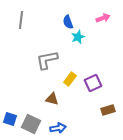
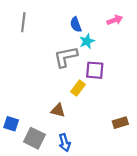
gray L-shape: (47, 60) -> (66, 57), moved
purple square: (93, 83) -> (95, 70), moved, turned 30
blue square: (10, 119) -> (11, 124), moved
blue arrow: (58, 128) -> (65, 143), turned 84

